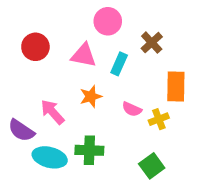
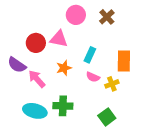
brown cross: (152, 43) -> (107, 17), moved
red circle: (35, 47) -> (36, 43), moved
cyan rectangle: (119, 64) -> (90, 55), moved
purple semicircle: (21, 130) -> (17, 65), moved

